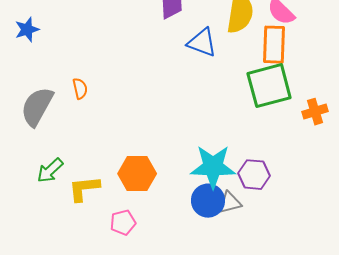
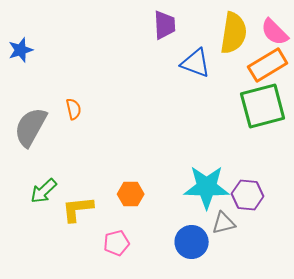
orange rectangle: (274, 45) -> (268, 65), turned 57
orange hexagon: (137, 174) -> (131, 194), size x0.7
blue circle: (208, 201) -> (192, 242), moved

